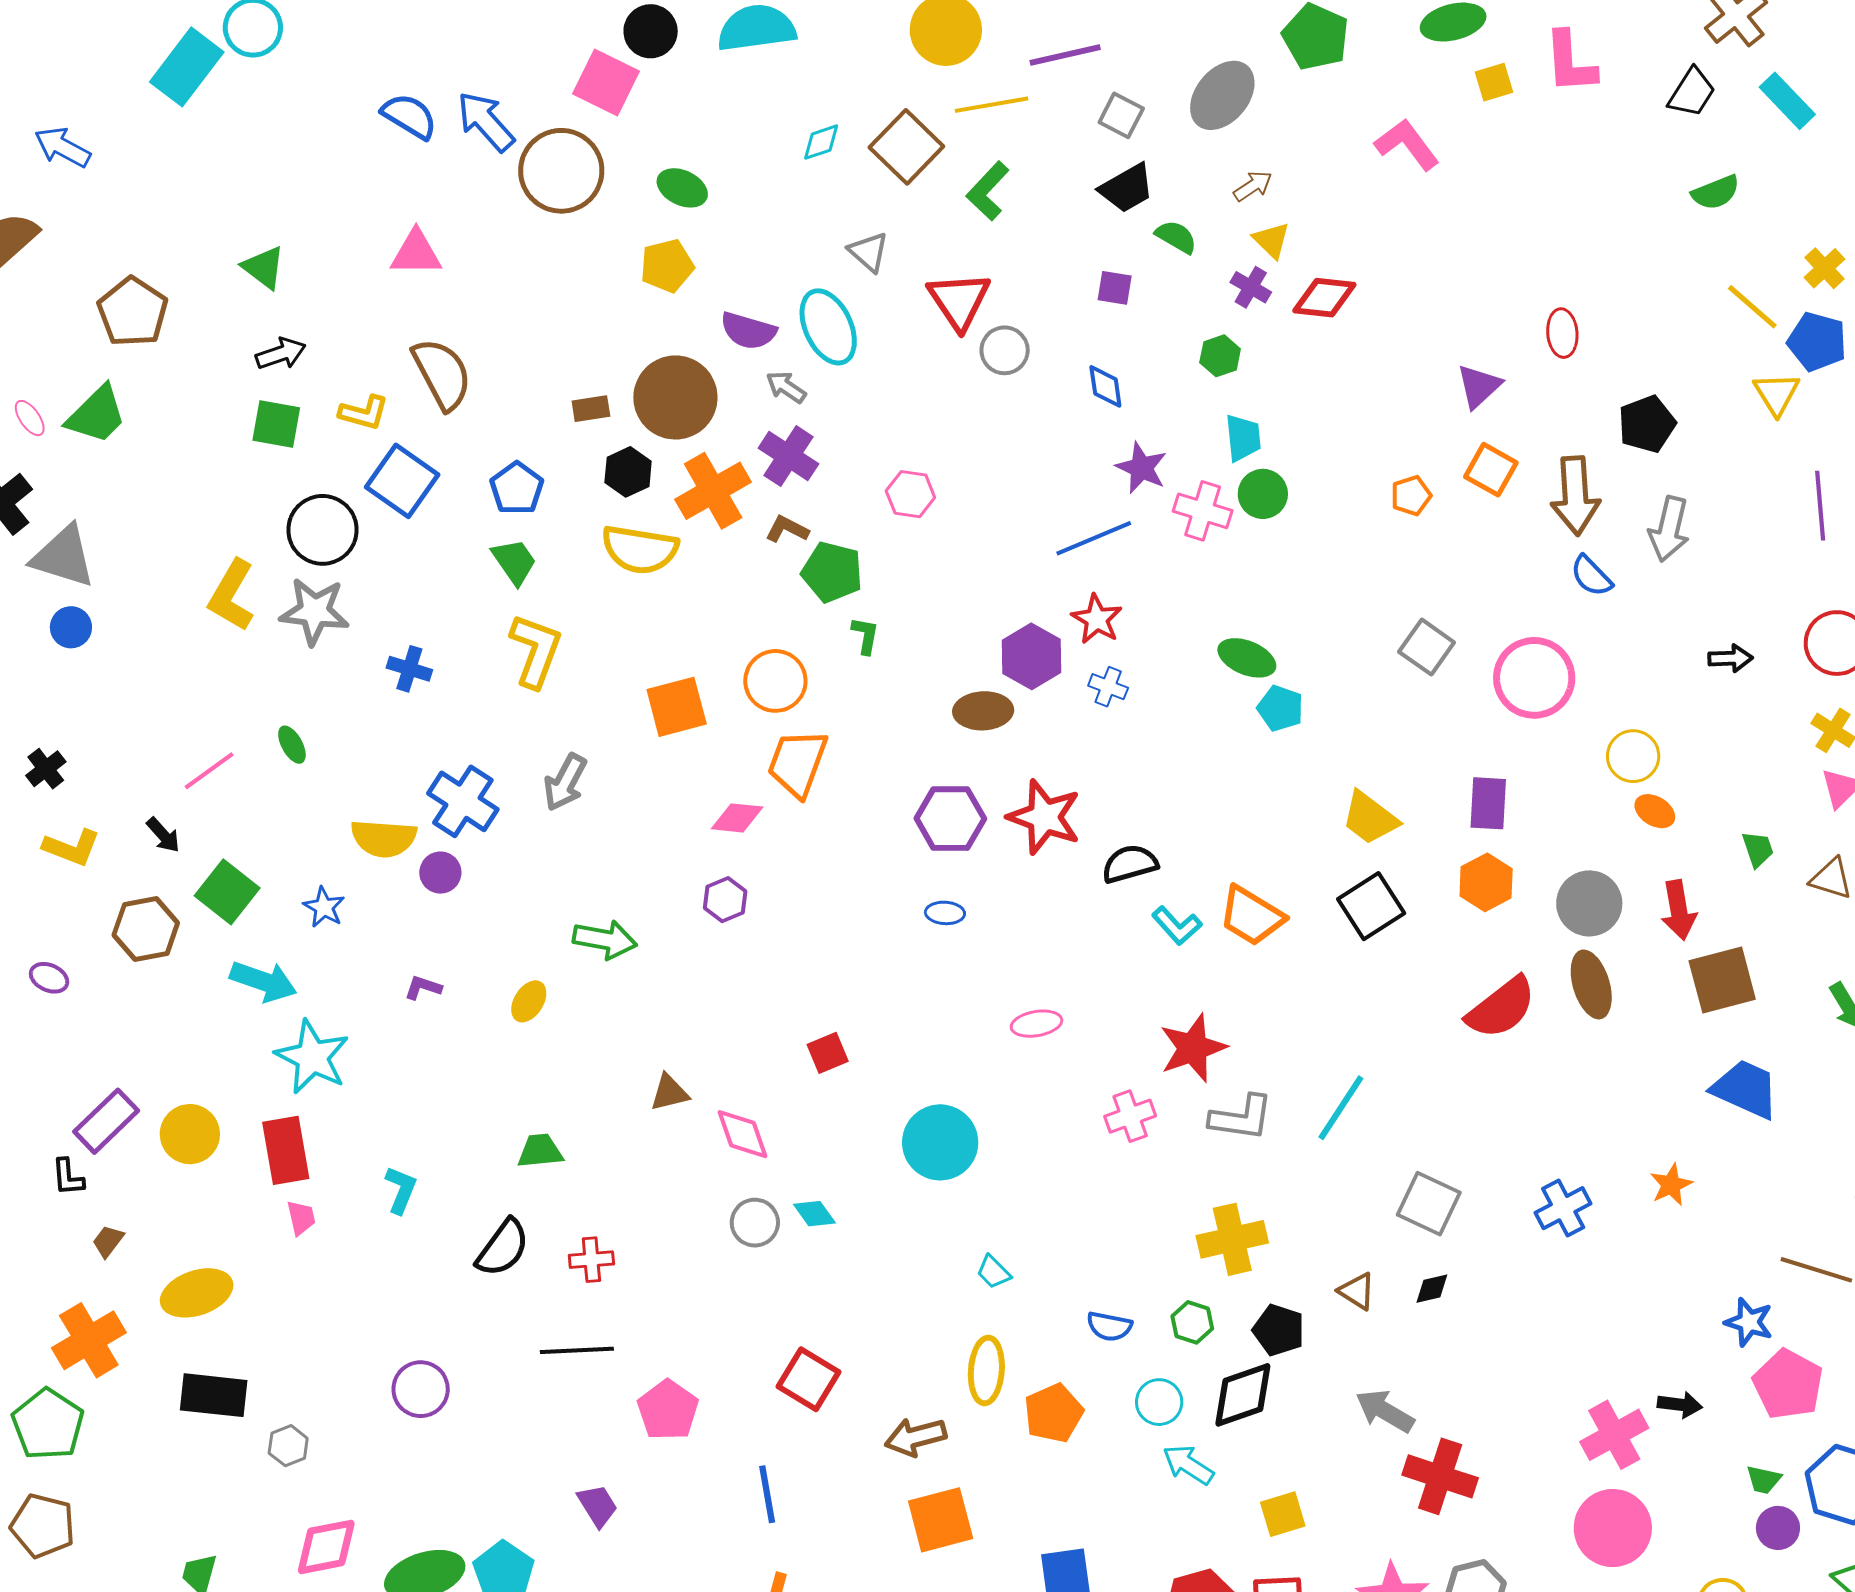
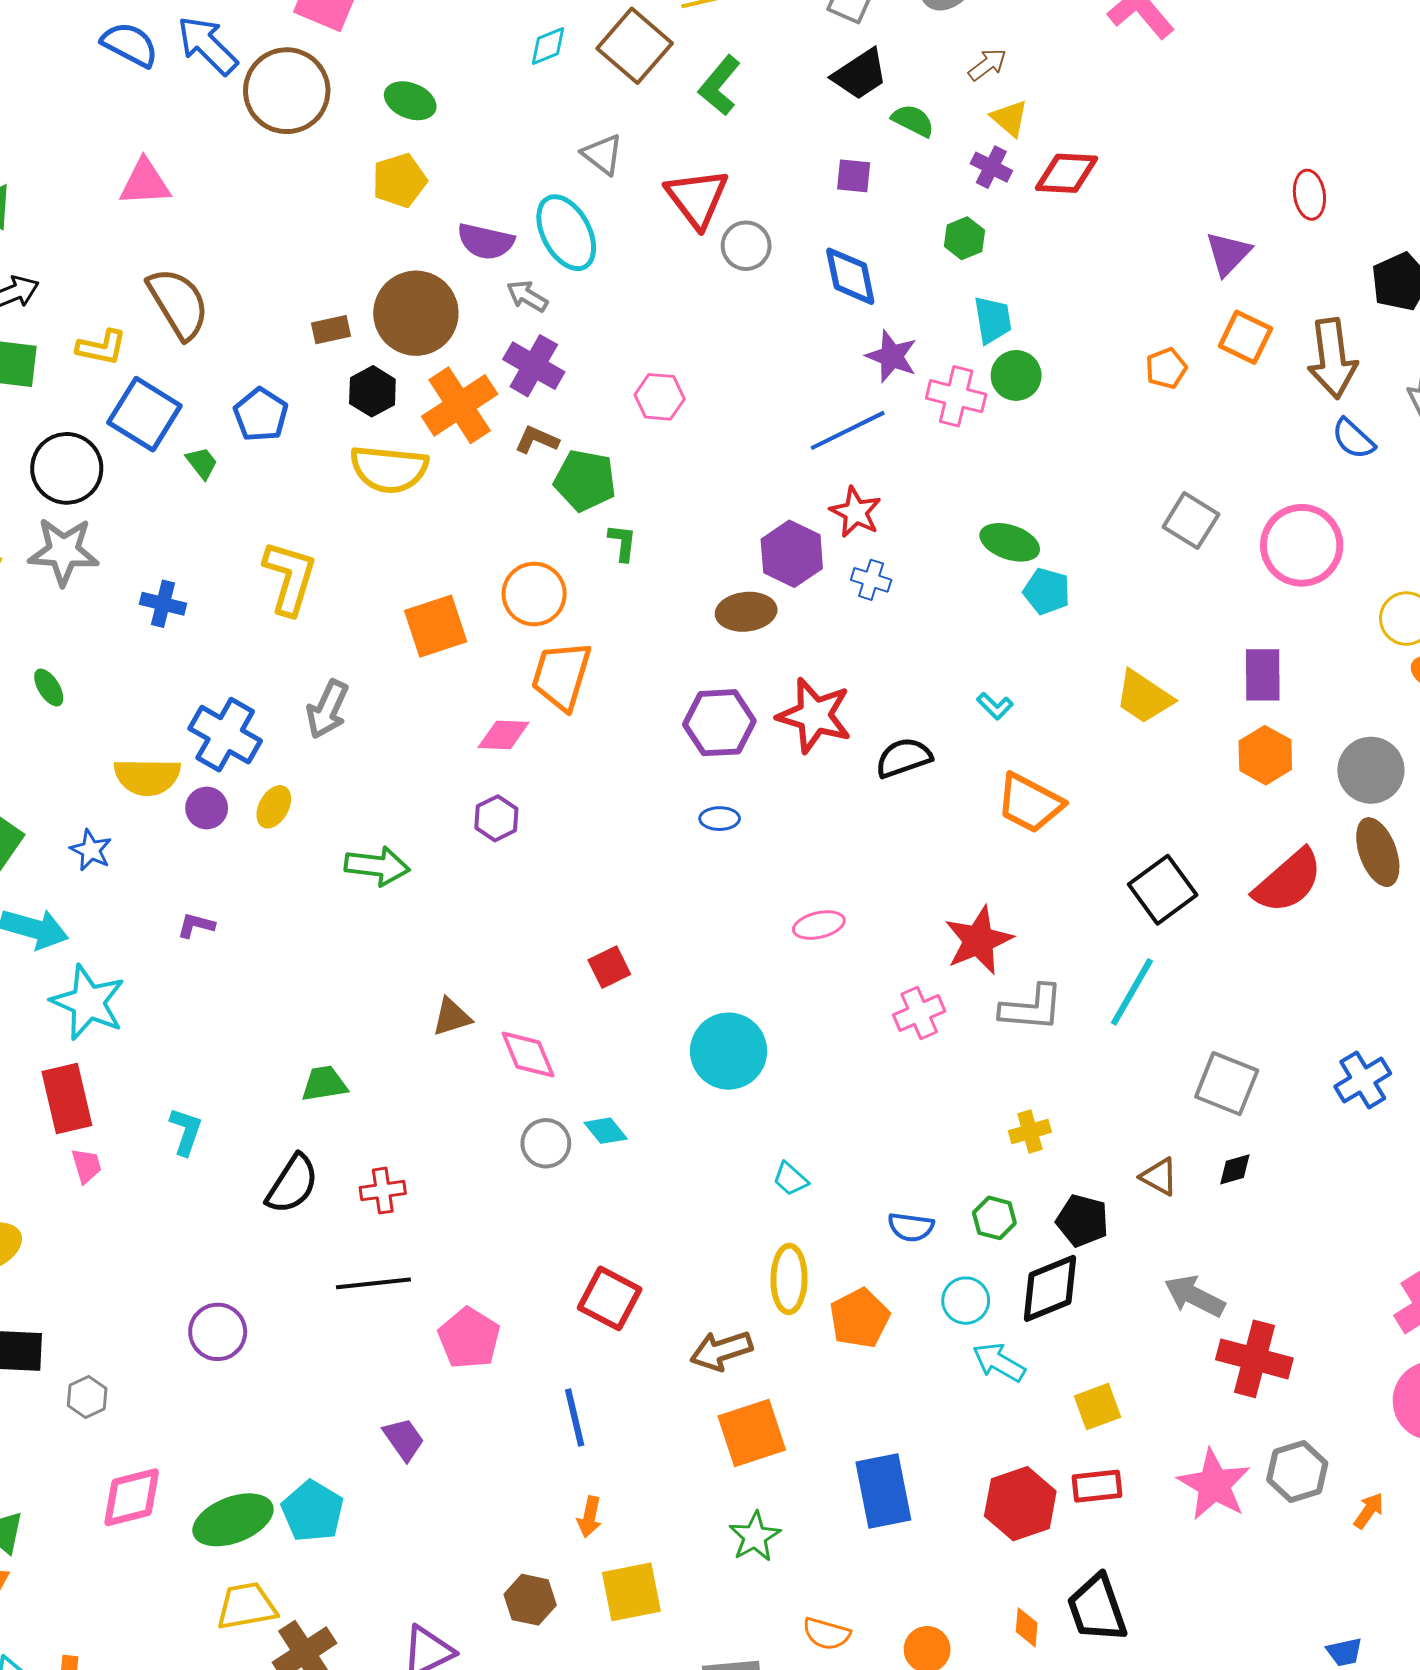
blue diamond: (1105, 386) -> (850, 276), size x1.4
green trapezoid: (514, 562) -> (202, 463), moved, size x0.7
black square: (1371, 906) -> (1163, 890), moved
cyan L-shape: (1177, 926) -> (995, 706), moved, size x0.7
yellow ellipse: (529, 1001) -> (274, 807), moved
yellow cross: (1232, 1239) -> (1030, 1131), size x0.6

